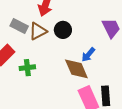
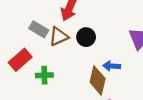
blue arrow: (88, 55) -> (112, 66), turned 49
brown diamond: (76, 69) -> (98, 80), turned 32

